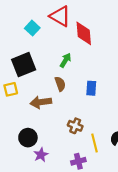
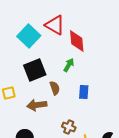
cyan square: (32, 28) -> (29, 36), size x1.6
green arrow: (66, 60) -> (69, 65), moved
black square: (24, 65) -> (35, 70), moved

